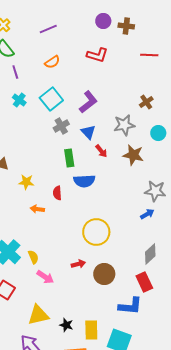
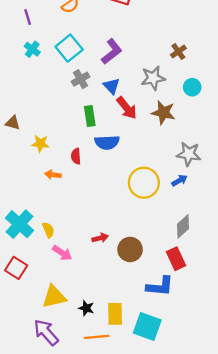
red arrow: (101, 151) -> (127, 108), size x1.5
yellow circle: (96, 232) -> (144, 183), moved

